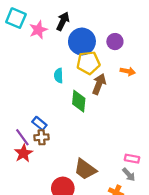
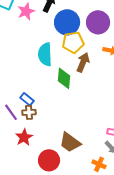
purple circle: (115, 42) -> (98, 22), size x1.5
cyan semicircle: (59, 76) -> (45, 54), size x1.6
red star: (23, 153) -> (24, 137), moved

